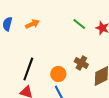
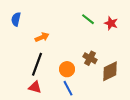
orange arrow: (32, 24) -> (42, 37), moved

